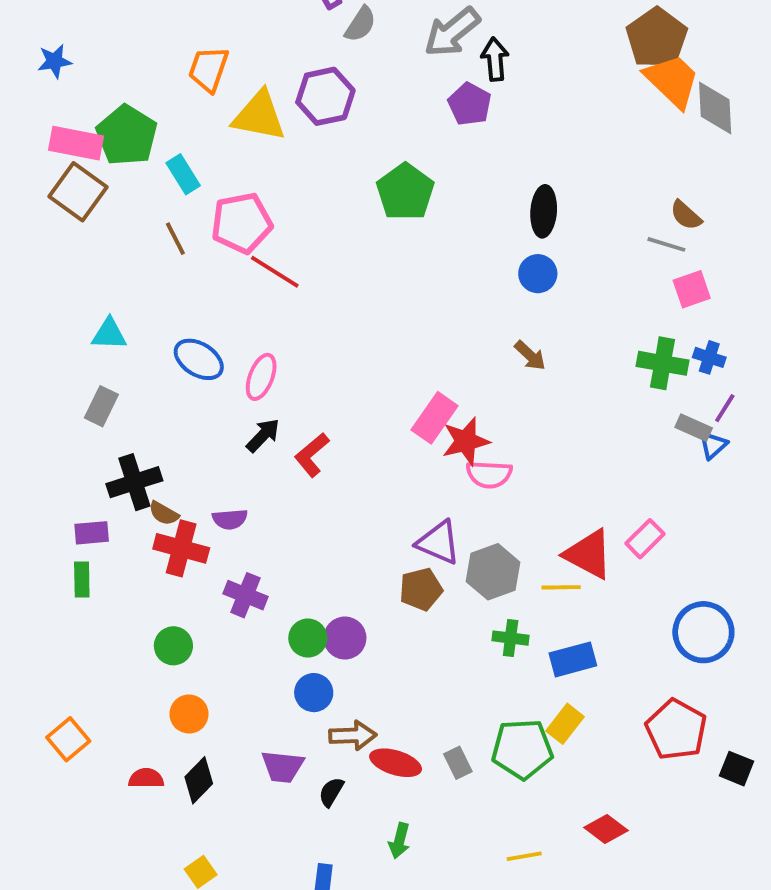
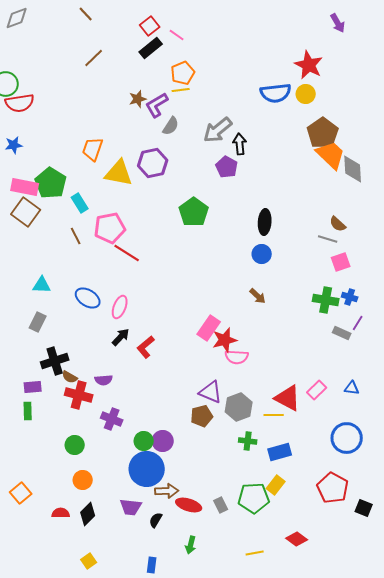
blue triangle: (713, 445) -> (352, 388), moved, turned 49
blue circle: (314, 693) -> (147, 469), size x1.8

